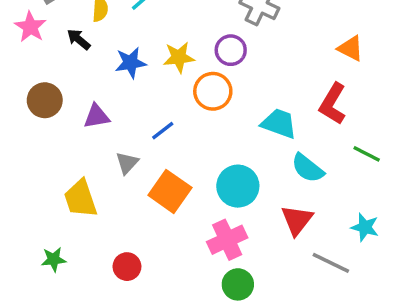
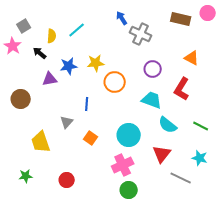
purple circle: (231, 50) -> (153, 69), moved
brown circle: (45, 100) -> (21, 99), moved
purple triangle: (97, 116) -> (50, 79), moved
blue line: (163, 131) -> (87, 104), turned -48
green line: (367, 154) -> (201, 126), moved
orange square: (170, 191) -> (91, 138), size x0.6

